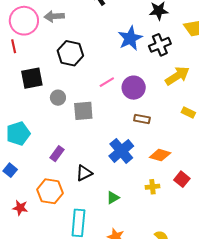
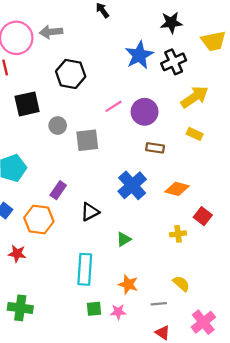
yellow rectangle: (188, 112) -> (195, 134), moved
yellow cross: (152, 187) -> (178, 234), moved
orange hexagon: (50, 191) -> (39, 220), moved

